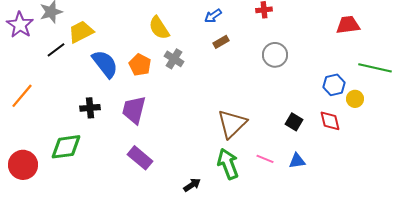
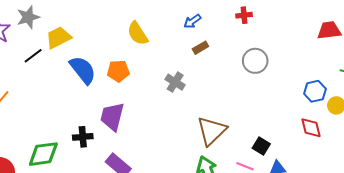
gray cross: (174, 59) -> (175, 82), moved
orange pentagon: (140, 65) -> (118, 71), turned -30
black cross: (90, 108) -> (83, 137), moved
black square: (294, 122) -> (261, 146), moved

